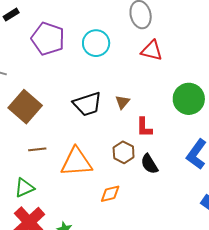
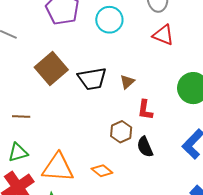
brown square: (25, 107) -> (51, 69), moved
brown line: (37, 149) -> (21, 116), moved
orange triangle: (76, 162) -> (58, 168), moved
orange diamond: (110, 194) -> (102, 171), turned 45

